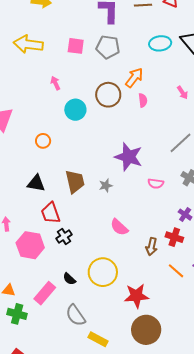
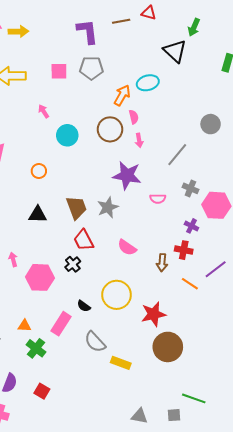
cyan ellipse: (160, 43) -> (148, 83), moved
pink arrow: (183, 93) -> (139, 140), moved, turned 32
brown circle: (108, 95) -> (110, 129), moved
gray star: (106, 185) -> (108, 207), size x1.5
red trapezoid: (51, 213) -> (84, 240), moved
green cross: (17, 314) -> (36, 348), turned 30

